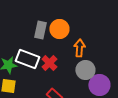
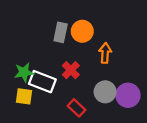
white rectangle: (27, 59) -> (42, 82), moved
gray circle: (85, 70) -> (105, 92), moved

